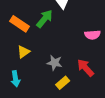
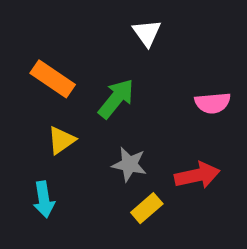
green arrow: (45, 19) -> (116, 99), moved
red arrow: (86, 68) -> (197, 175), turned 120

